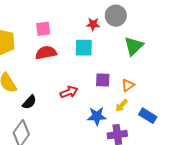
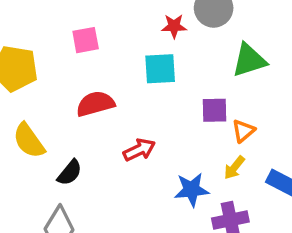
green triangle: (134, 46) -> (249, 60), turned 30
red semicircle: (46, 53) -> (95, 104), moved
purple square: (103, 80) -> (214, 110), moved

